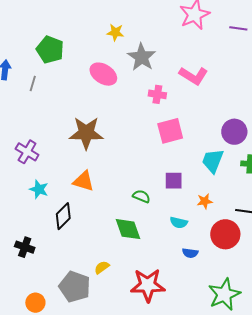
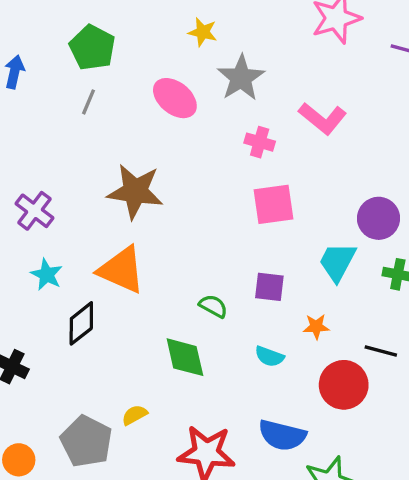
gray line: (33, 83) -> (89, 102), moved
orange triangle: (84, 181) -> (121, 270), size x1.4
blue semicircle: (190, 253) -> (282, 435), moved, size x1.8

